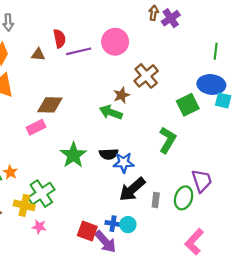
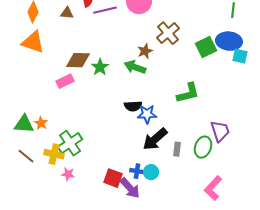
green square: (188, 105) -> (206, 47), moved
green L-shape: (167, 140) -> (188, 93), turned 45
green star: (73, 155) -> (100, 67), moved, size x0.7

